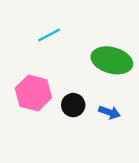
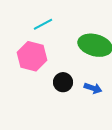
pink hexagon: (33, 93) -> (32, 56), moved

